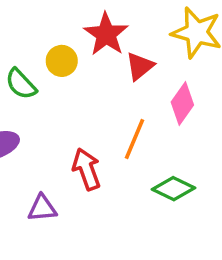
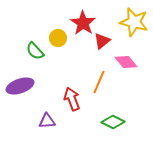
pink diamond: (182, 103) -> (126, 62), turned -75
green diamond: (174, 189) -> (113, 122), moved

